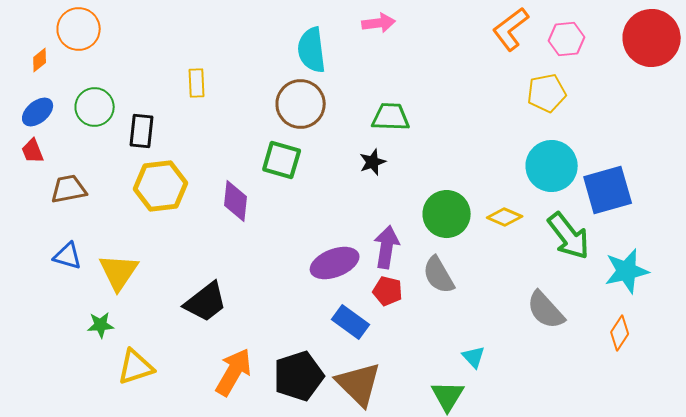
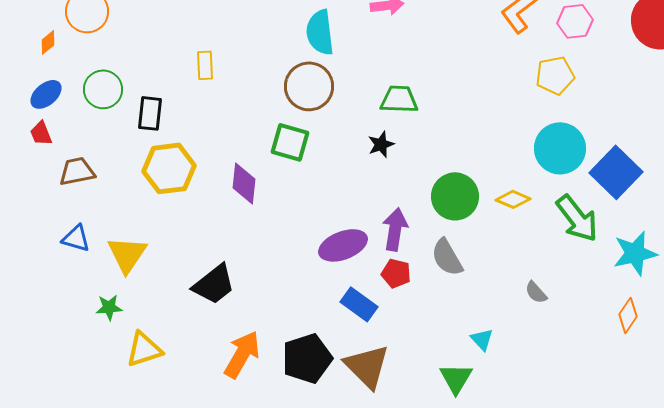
blue square: (608, 190) -> (616, 172), turned -30
gray semicircle: (546, 310) -> (536, 292), moved, size x0.6

